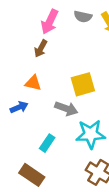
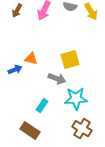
brown arrow: (41, 49) -> (17, 11), moved
blue arrow: (19, 107) -> (15, 70), moved

